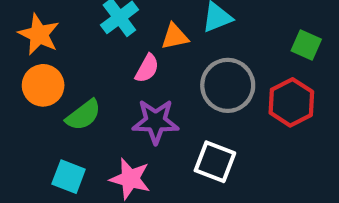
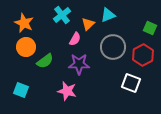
orange triangle: (175, 37) -> (88, 24), turned -32
white square: (215, 162) -> (131, 83), moved
cyan square: (69, 177) -> (21, 90), moved

